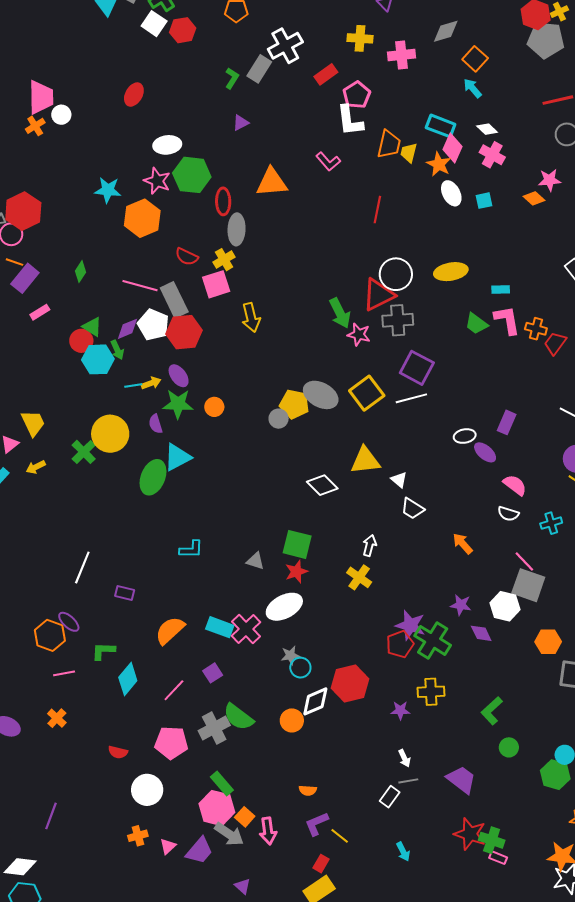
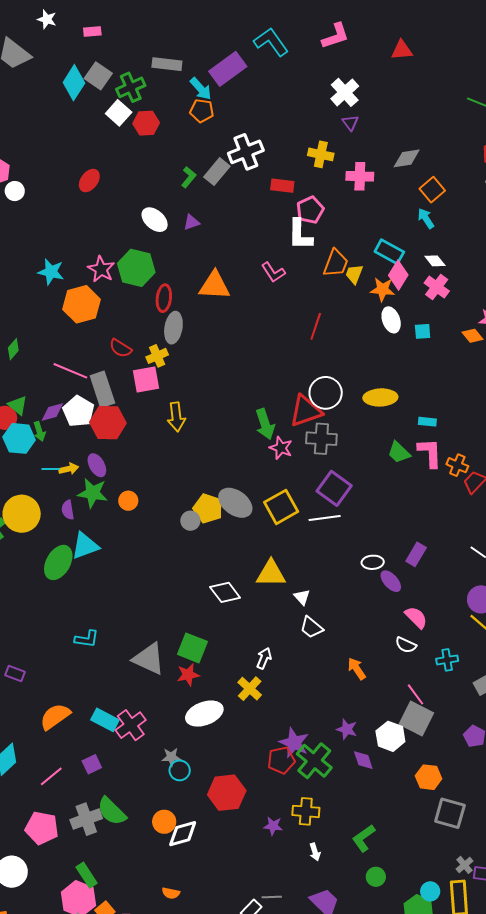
red rectangle: (326, 74) -> (282, 186), turned 35
white ellipse: (167, 145) -> (155, 220), moved, turned 40
orange star: (439, 164) -> (383, 289), turned -30
gray triangle: (255, 561) -> (149, 659), size x1.8
white ellipse: (284, 607) -> (204, 714), moved
white diamond: (315, 701) -> (183, 834), moved
white arrow: (404, 758) -> (315, 852), moved

